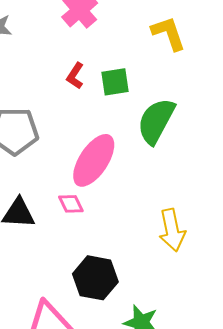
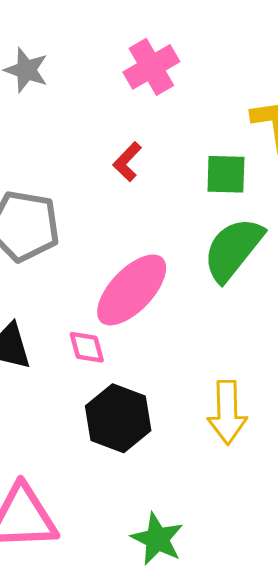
green square: (115, 82) -> (226, 174), moved
black hexagon: (95, 278) -> (118, 418), moved

